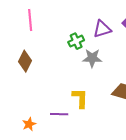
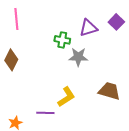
green cross: (76, 41) -> (62, 40), turned 35
yellow L-shape: (80, 98) -> (66, 97), turned 55

